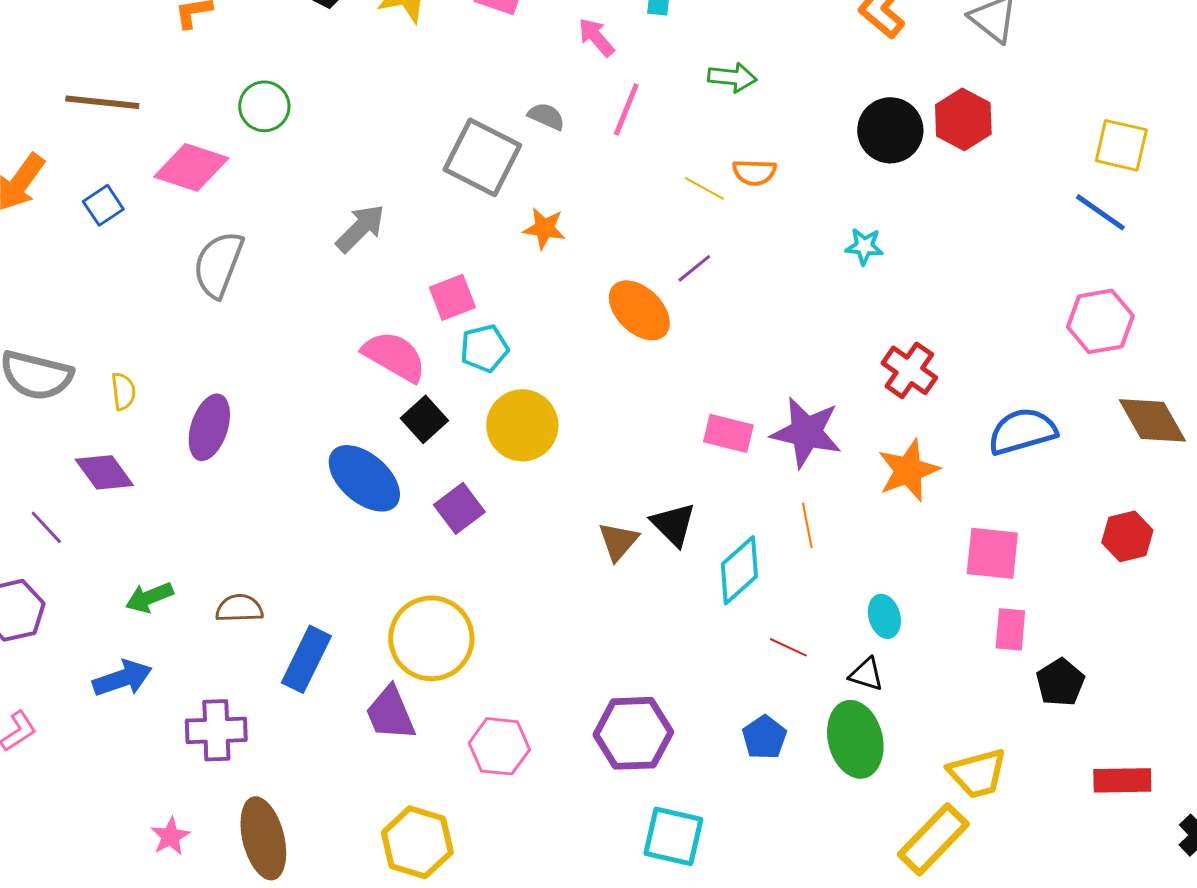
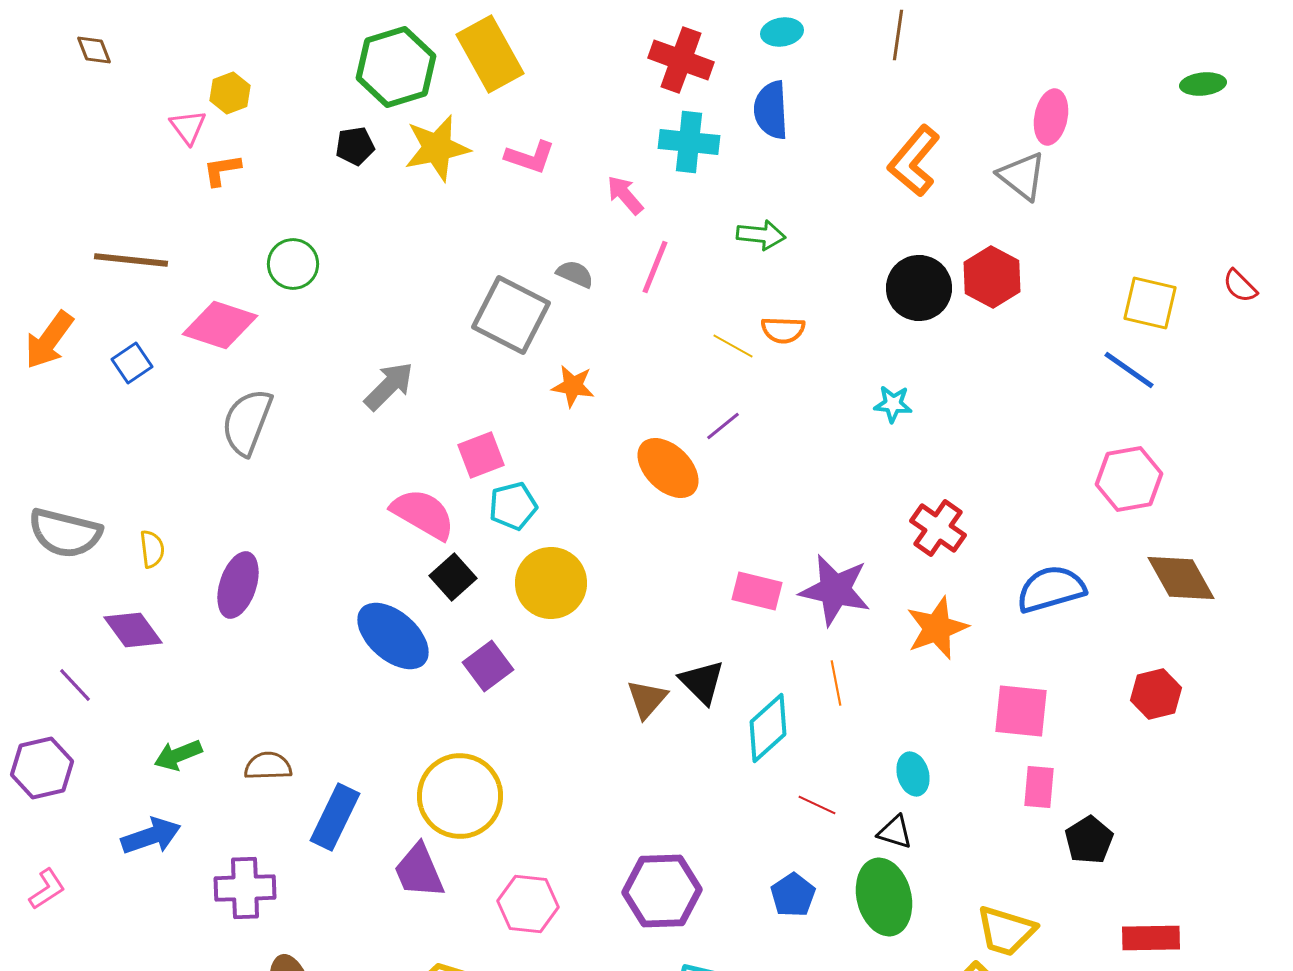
yellow trapezoid: (977, 773) -> (1006, 931), turned 32

